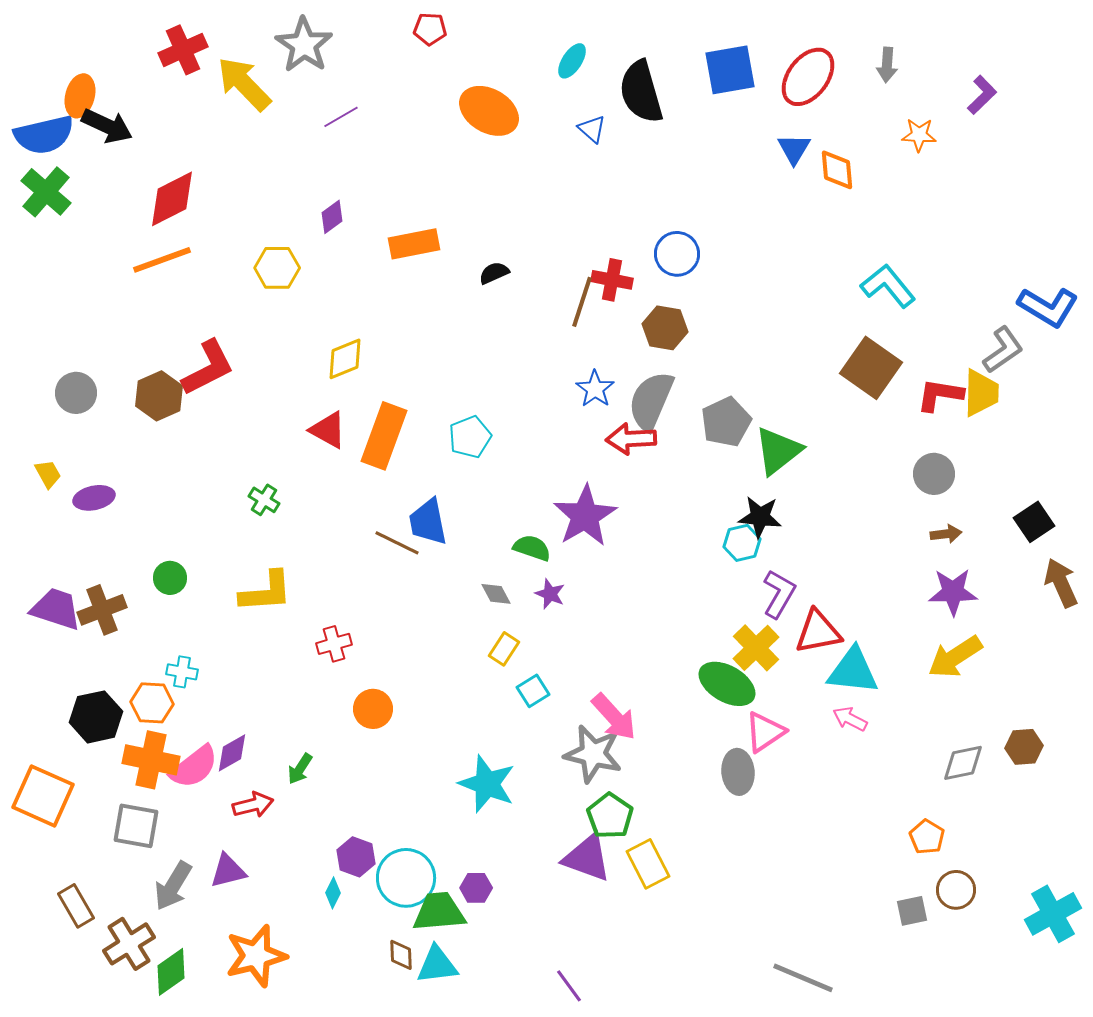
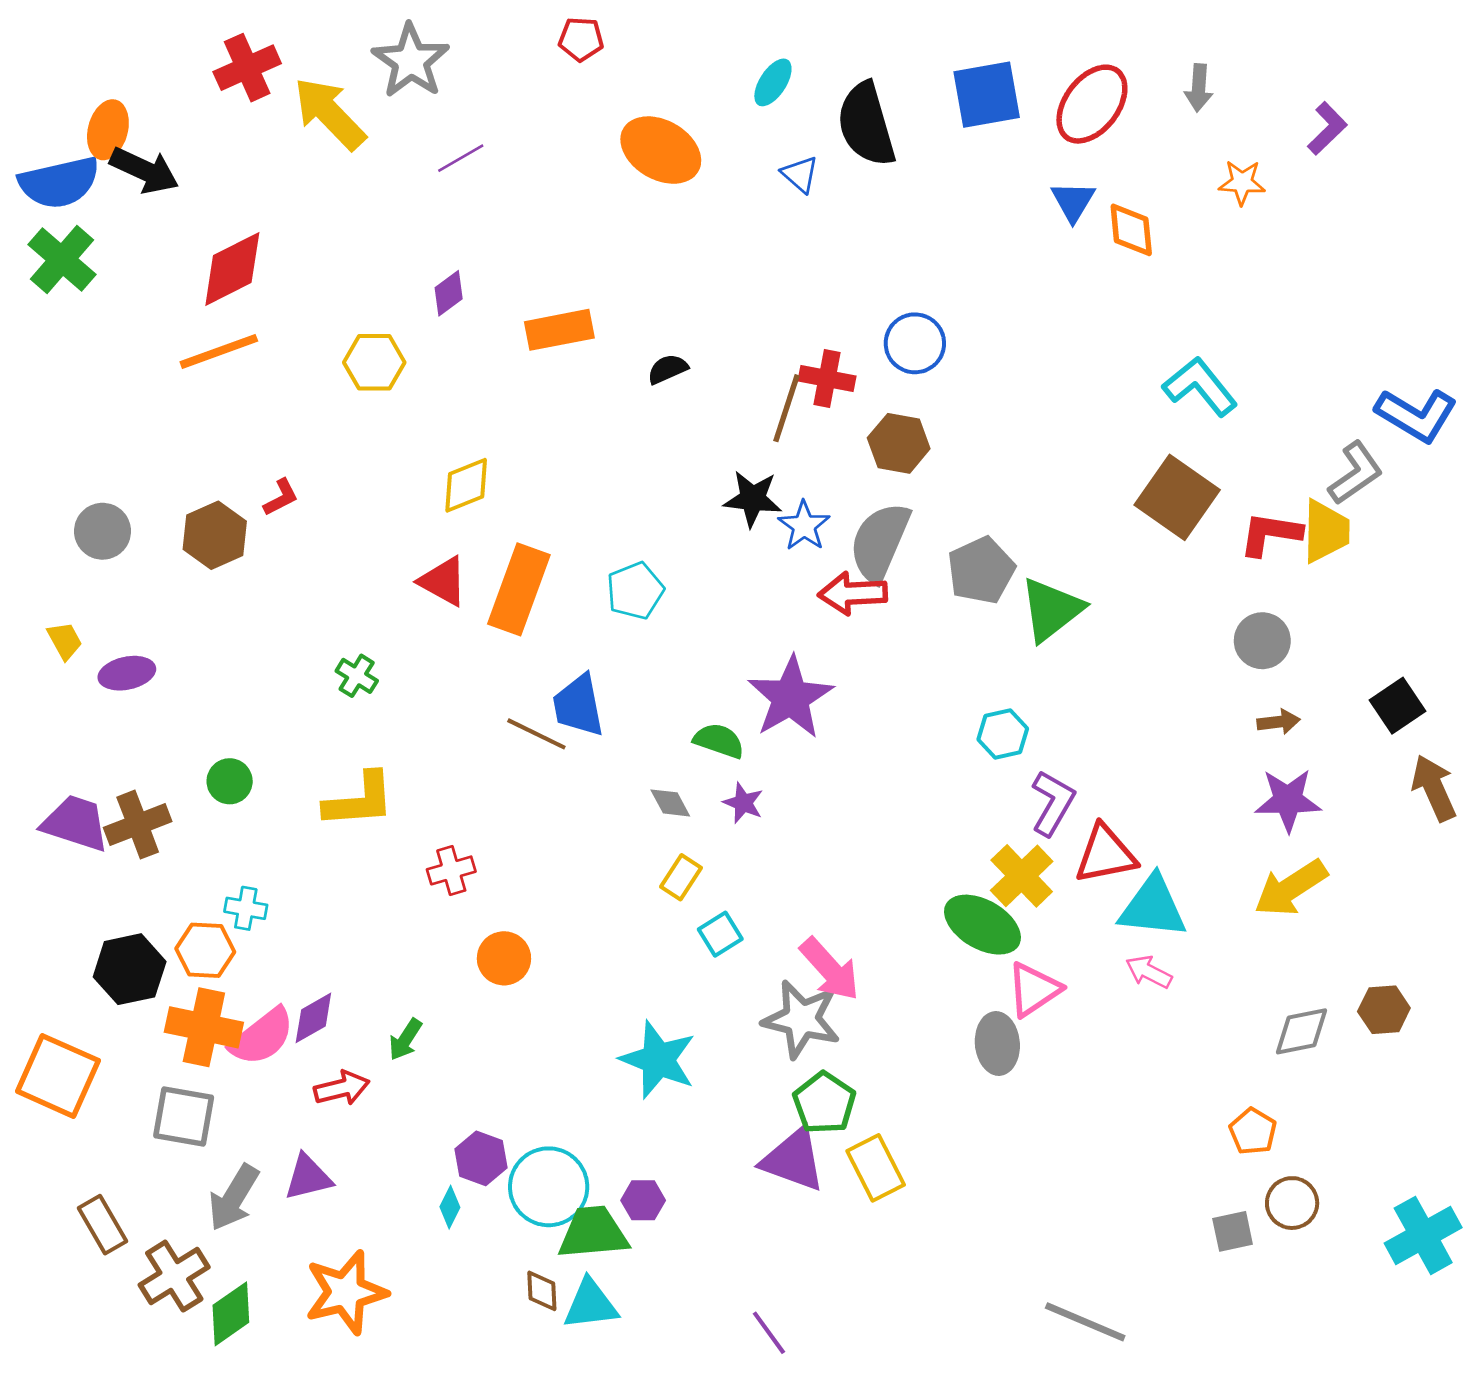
red L-shape: (208, 368) -> (281, 497), size x0.5
black star: (760, 517) -> (753, 499), moved

